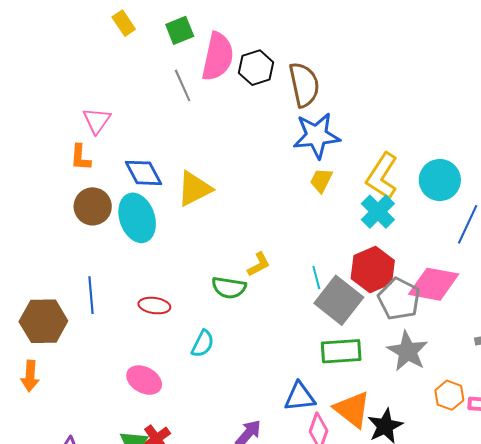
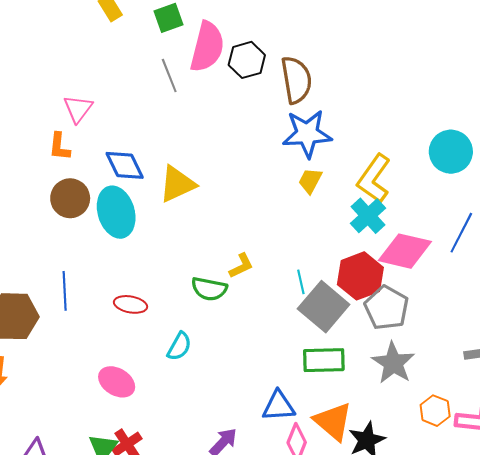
cyan circle: (440, 180) -> (451, 152), moved
pink diamond: (434, 284) -> (405, 251), moved

